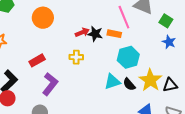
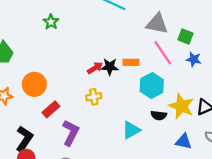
pink line: (124, 17) -> (163, 53), moved
orange circle: (43, 18) -> (34, 84), moved
cyan triangle: (112, 82) -> (131, 130), moved
black semicircle: (129, 84) -> (159, 115), turned -32

